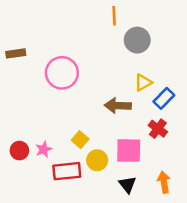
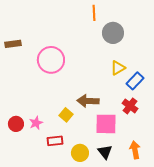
brown arrow: (118, 106) -> (88, 101), moved
yellow circle: (97, 160) -> (80, 153), moved
red rectangle: (67, 171) -> (55, 141), size x0.7

